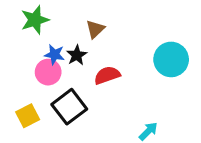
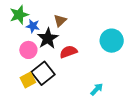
blue star: (55, 55) -> (33, 26), moved
black star: (77, 55) -> (48, 38), size x1.5
yellow square: (28, 116) -> (28, 80), moved

